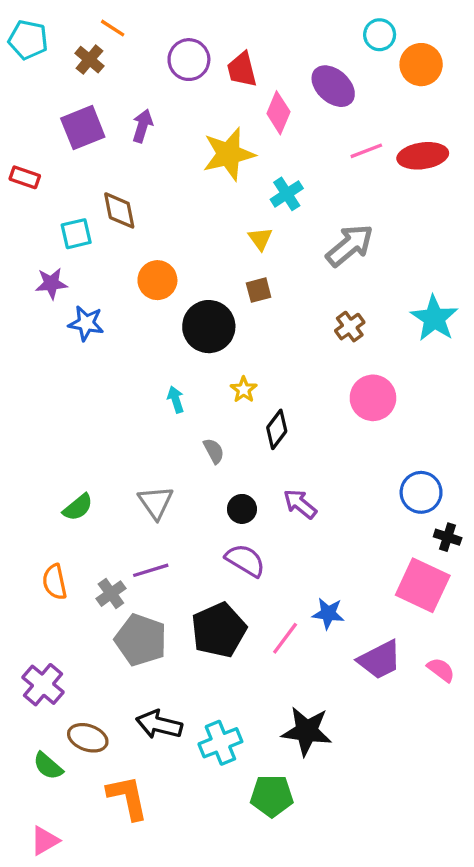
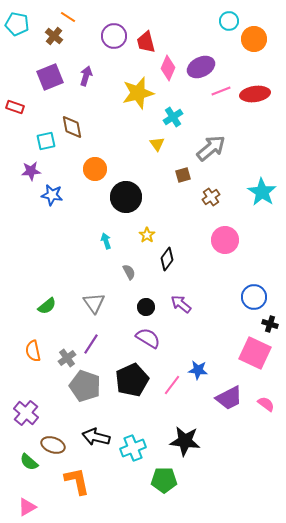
purple ellipse: (333, 86) -> (201, 67), moved, turned -68
brown square: (259, 290) -> (183, 175), moved
purple line: (151, 570) -> (91, 344), turned -40

